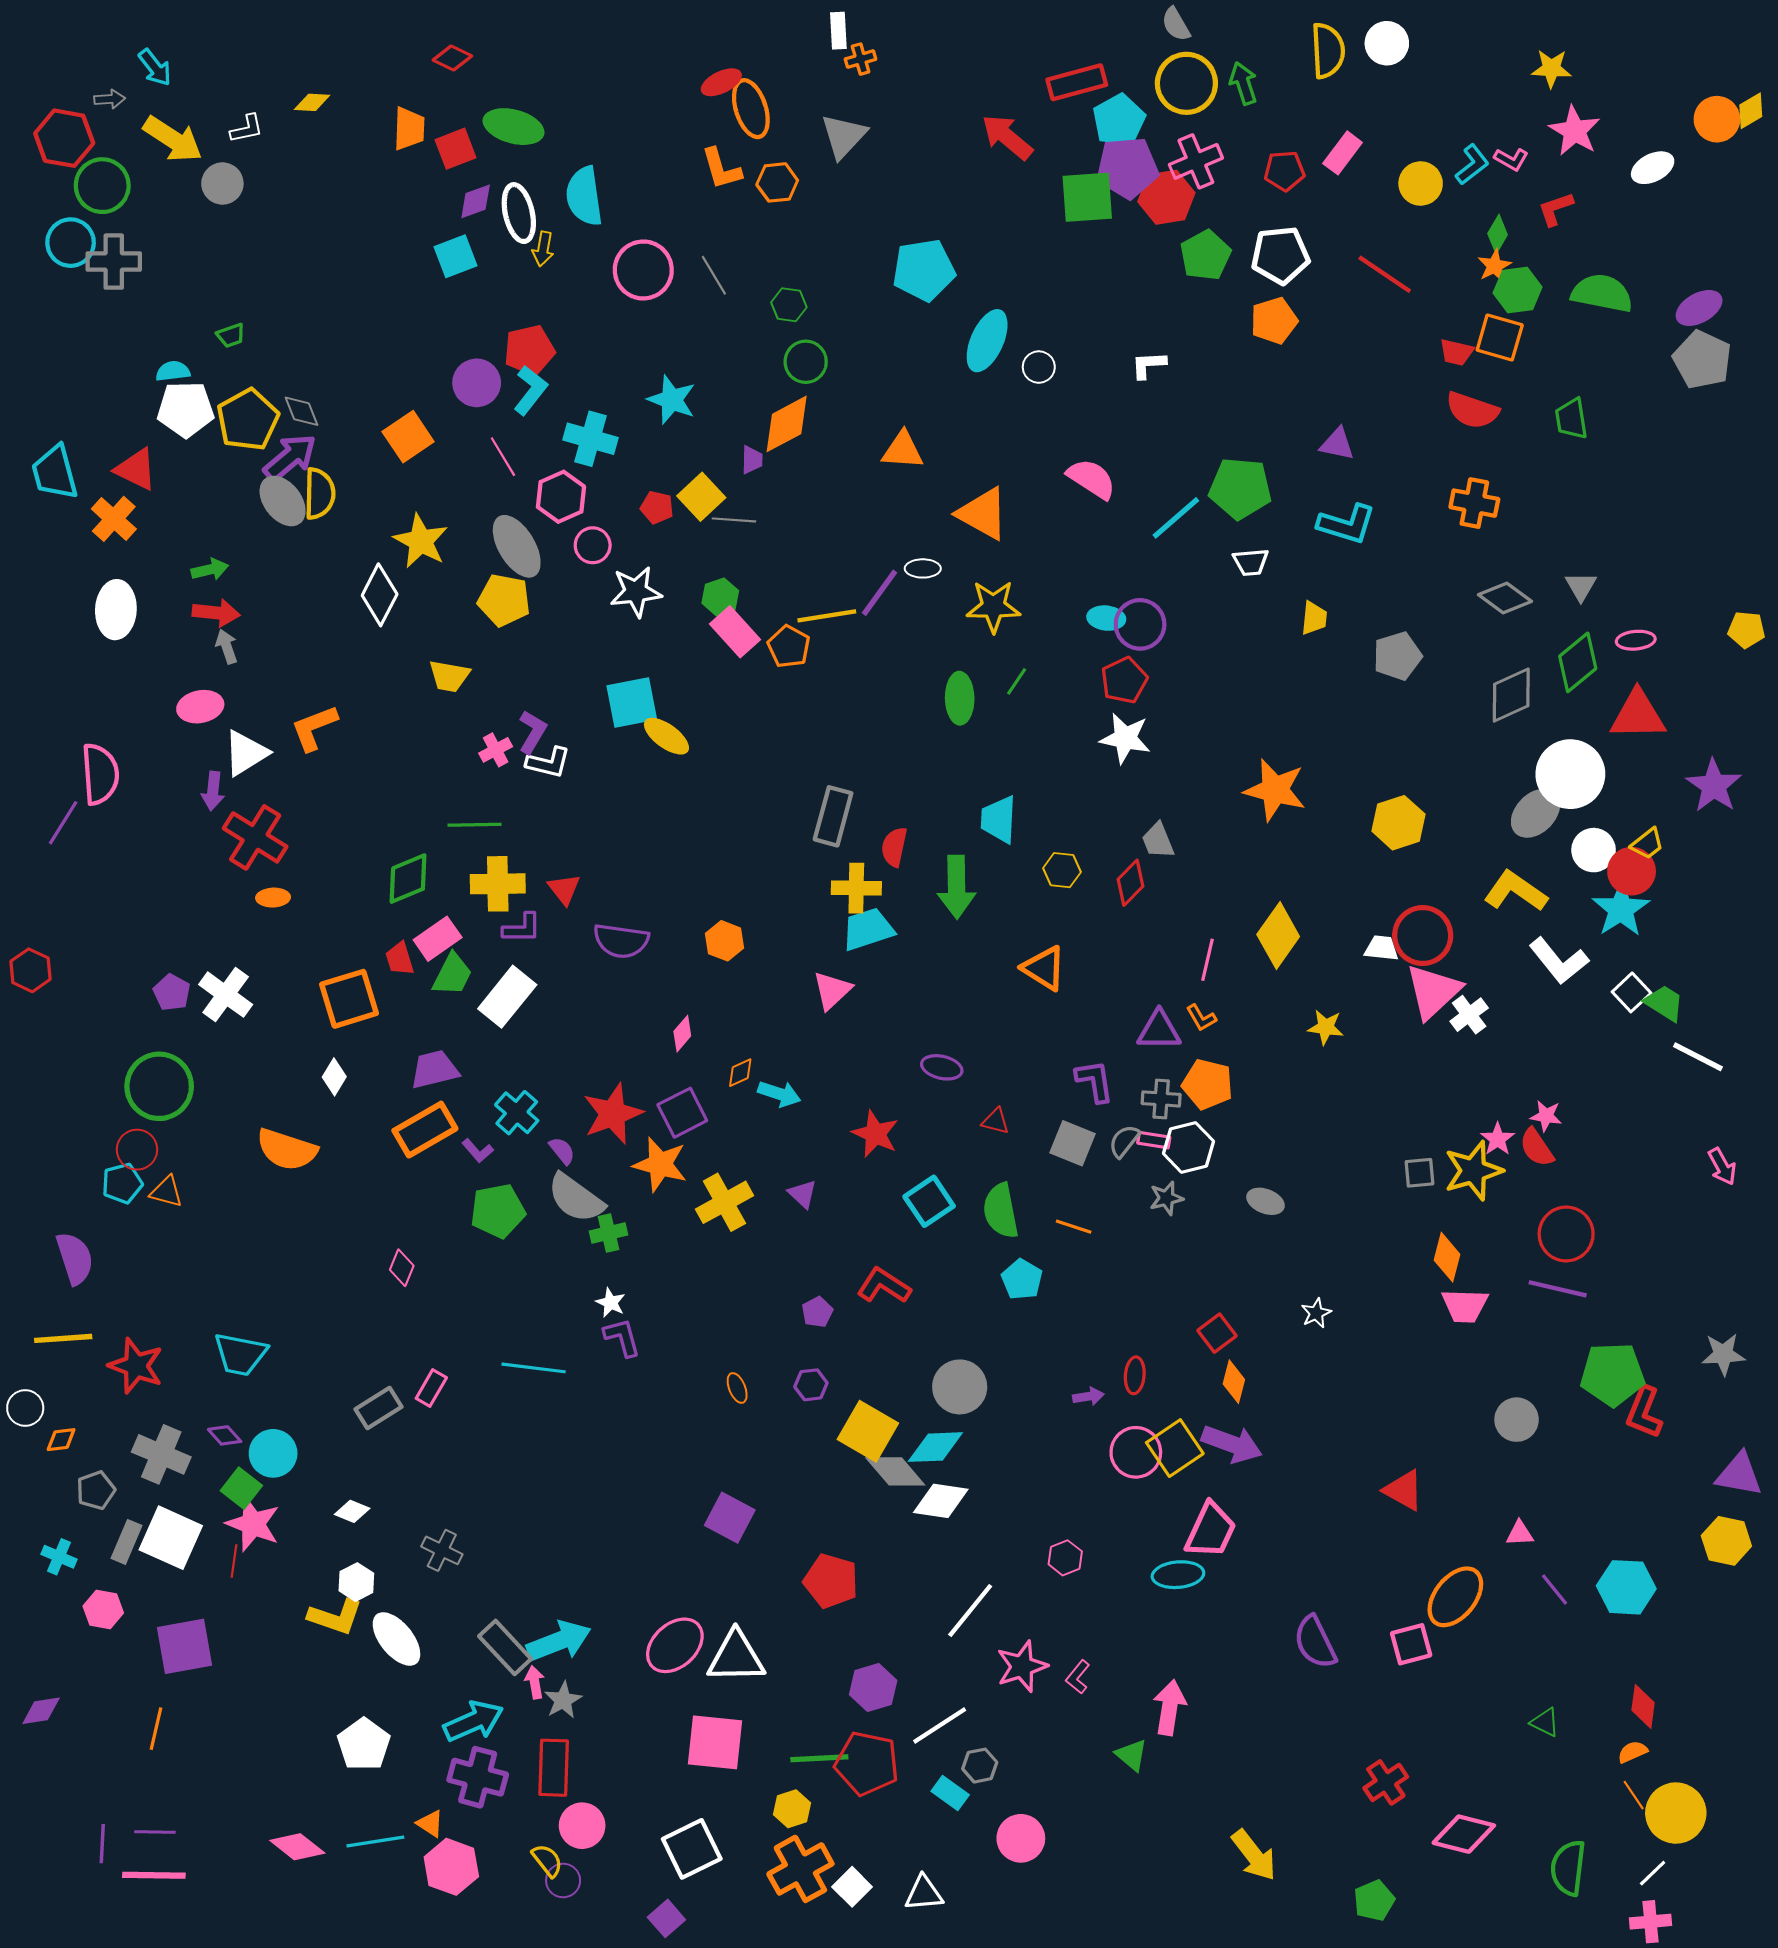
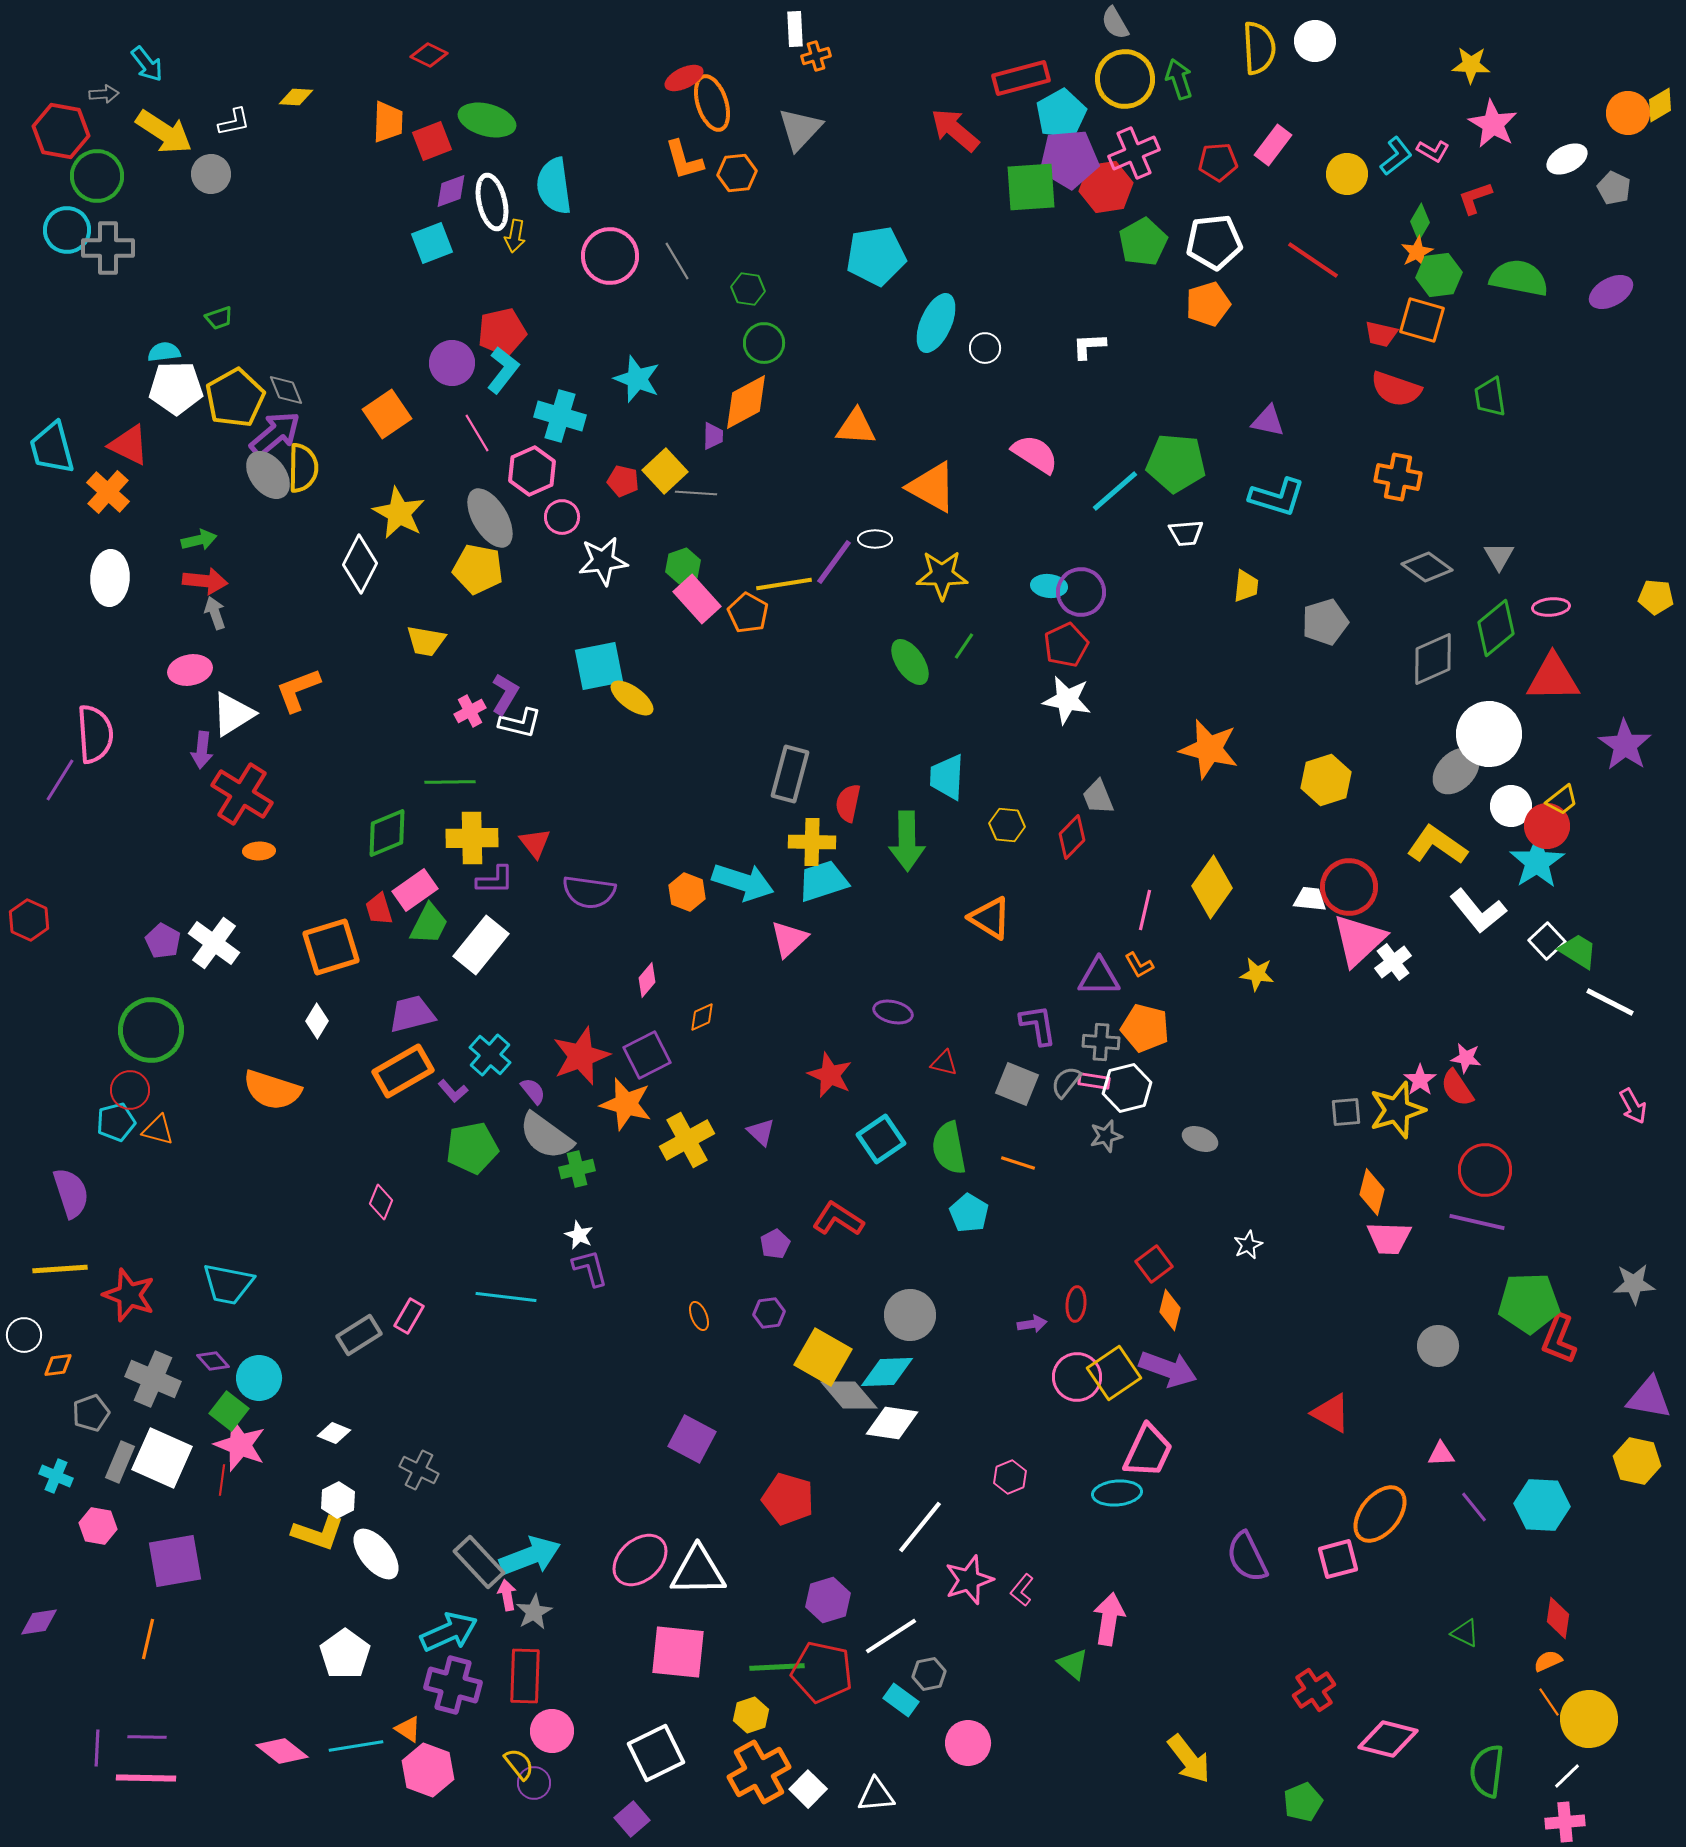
gray pentagon: (1702, 360) -> (1614, 188), moved, size x0.6
green ellipse: (960, 698) -> (910, 662), turned -33
cyan arrow: (779, 1094) -> (743, 882), moved, size x1.5

